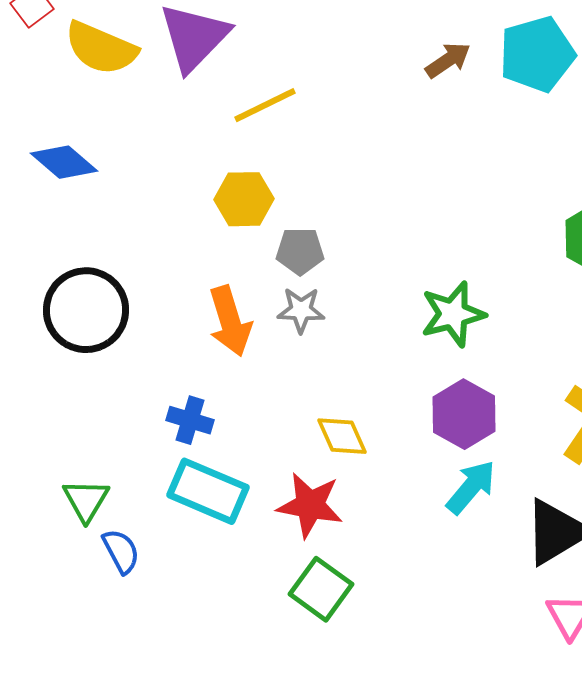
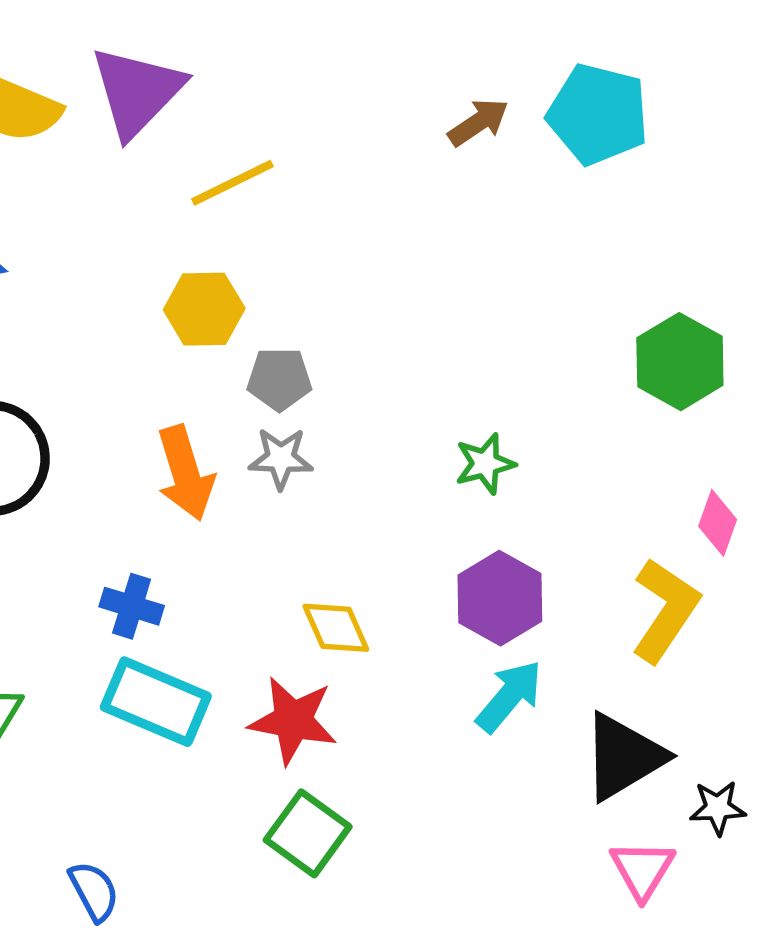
cyan pentagon: (537, 54) -> (598, 114), turned 30
green star: (453, 314) -> (485, 464), size x0.7
blue semicircle: (121, 551) -> (94, 891), moved

